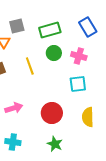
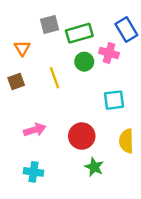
gray square: (17, 26) -> (50, 25), moved
pink cross: (79, 56) -> (109, 53), moved
green star: (55, 144) -> (94, 167), moved

